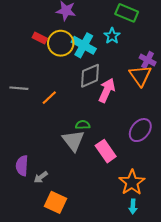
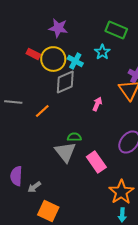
cyan cross: (84, 45) -> (75, 61), size x0.7
gray diamond: (90, 76) -> (65, 82), moved
pink arrow: (107, 90) -> (97, 104), size x0.6

